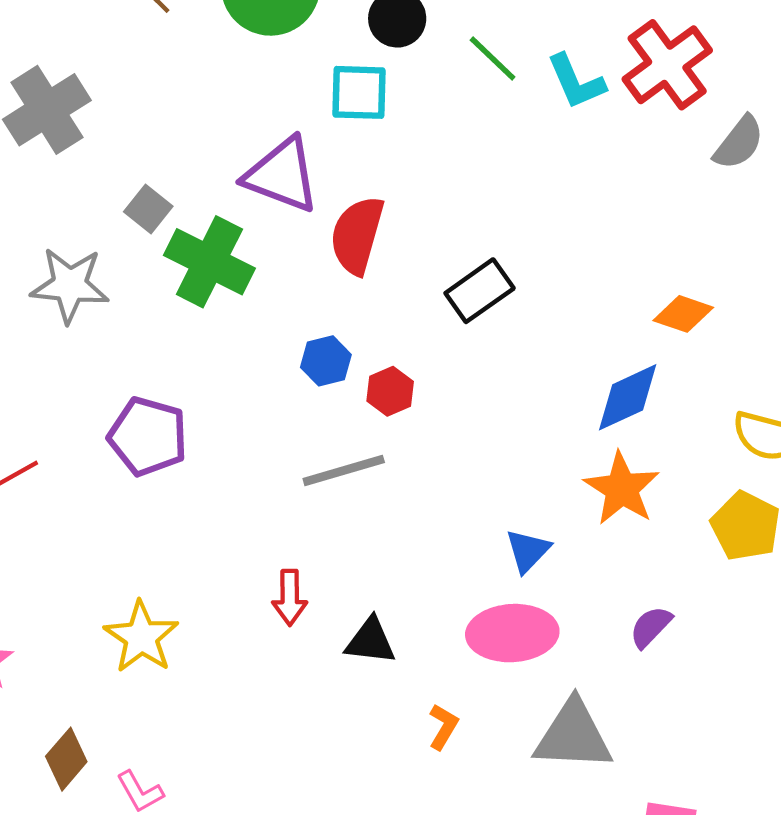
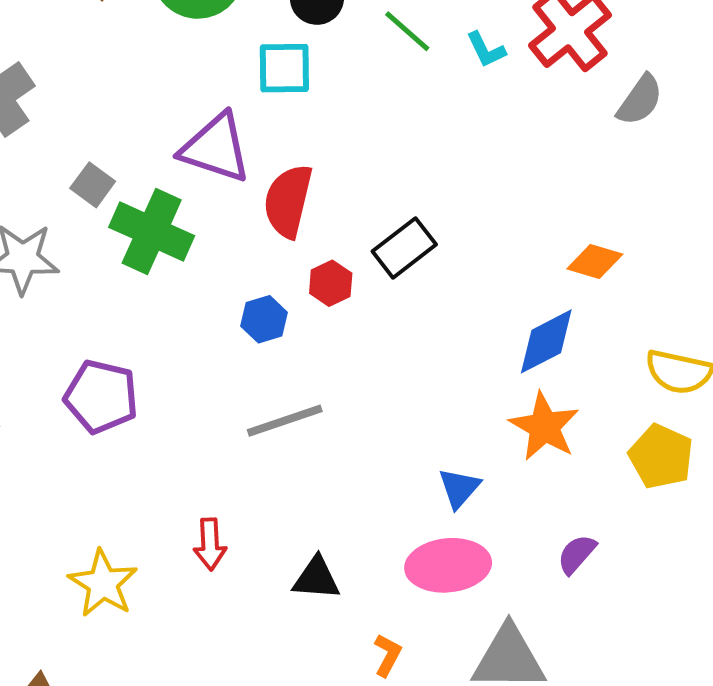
cyan L-shape: (576, 82) -> (486, 50), size x0.7
red hexagon: (390, 391) -> (331, 283), moved
red arrow: (290, 598) -> (210, 544), moved

